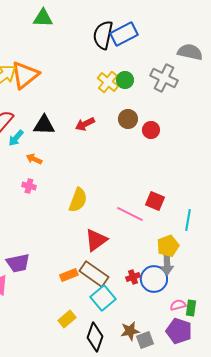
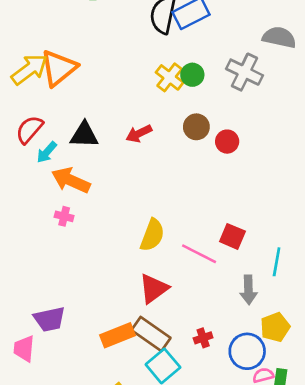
orange arrow: (34, 159) -> (71, 180), size x1.8
yellow semicircle: (78, 200) -> (152, 235), moved
yellow pentagon: (168, 246) -> (275, 327), moved
gray arrow: (167, 264) -> (248, 290), moved
orange rectangle: (69, 275) -> (118, 335), size x1.4
blue circle: (154, 279) -> (247, 351), moved

